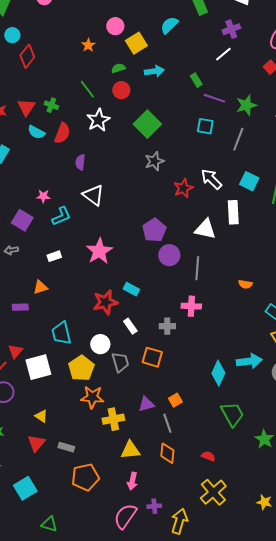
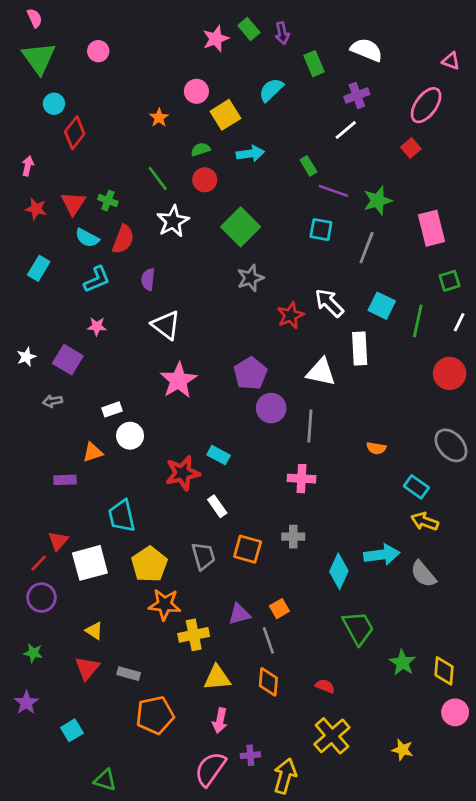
cyan L-shape: (61, 216) -> (97, 279), moved
pink star: (99, 251) -> (178, 380), moved
gray cross: (167, 326) -> (293, 537), moved
white circle: (100, 344) -> (130, 436), moved
cyan square: (25, 488) -> (72, 730), size x0.7

